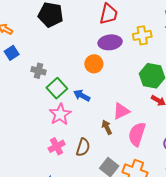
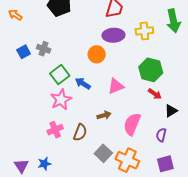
blue square: (12, 53) -> (24, 52), moved
gray cross: (38, 71) -> (44, 49), moved
pink triangle: (121, 111) -> (116, 86), moved
brown arrow: (107, 127) -> (104, 115), turned 96

